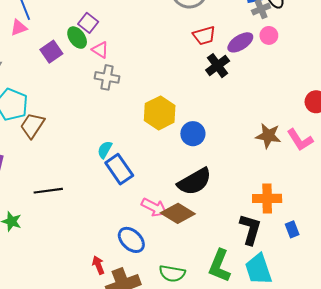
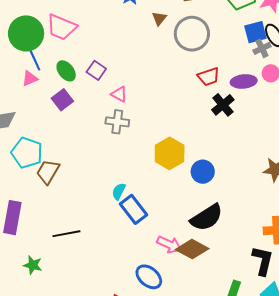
green ellipse: (77, 38) -> (66, 71), moved
purple ellipse: (240, 42) -> (244, 81), turned 30
pink triangle: (100, 50) -> (119, 94), moved

